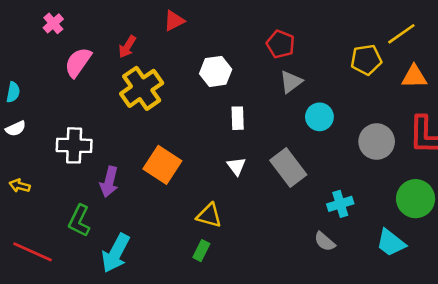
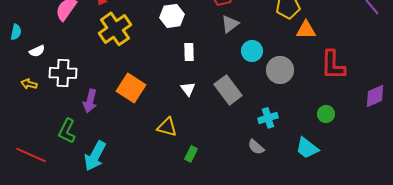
orange triangle: (414, 77) -> (306, 30), moved
white semicircle: (16, 129) -> (37, 51), moved
gray circle: (377, 142) -> (280, 70), moved
yellow arrow: (20, 186) -> (29, 84), moved
green circle: (416, 199) -> (326, 114), size x0.6
green rectangle: (201, 251) -> (191, 154), moved

